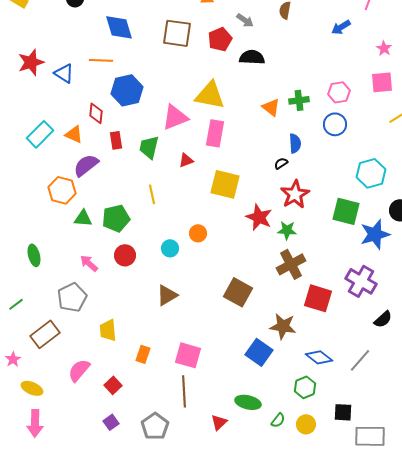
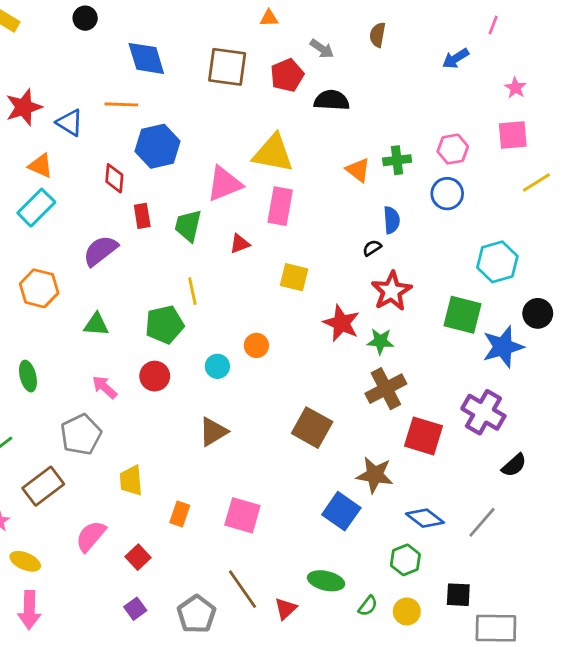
orange triangle: (74, 134) -> (41, 166), moved
yellow square: (225, 184) -> (294, 277), size x0.7
orange hexagon: (62, 190) -> (39, 288), moved
green pentagon: (116, 218) -> (164, 325), moved
brown line: (184, 391) -> (242, 589), moved, turned -32

